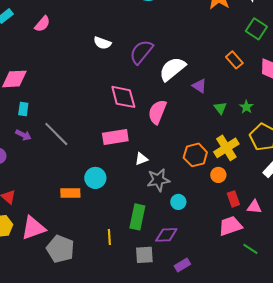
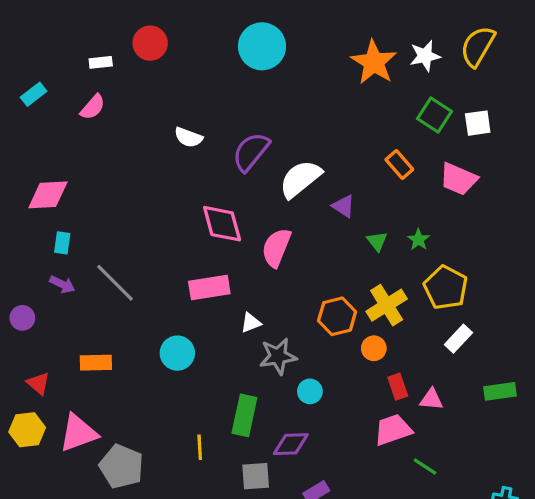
orange rectangle: (70, 193) -> (96, 363), moved

